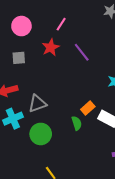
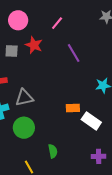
red star: (51, 47) -> (34, 45), moved, turned -30
orange rectangle: (88, 108) -> (73, 108), turned 32
green semicircle: (77, 123) -> (53, 151), moved

